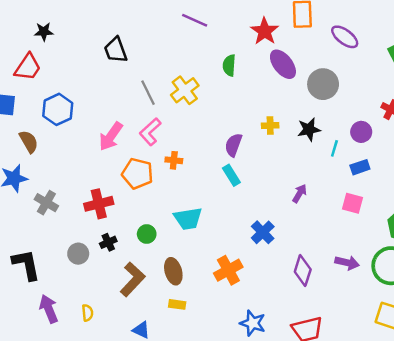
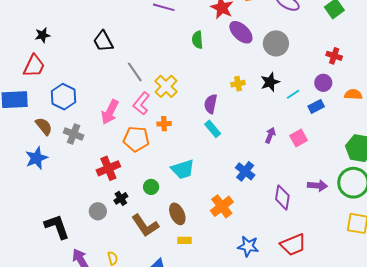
yellow cross: (185, 90) -> (166, 86), moved
purple circle: (361, 132) -> (323, 83), moved
cyan line: (334, 148) -> (293, 94), turned 48
gray cross: (46, 203) -> (74, 134), moved
pink square: (353, 203) -> (299, 138), moved, turned -36
brown L-shape: (133, 279) -> (145, 226), turned 112

